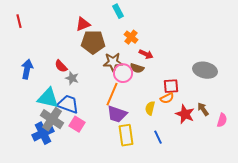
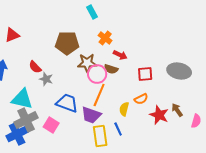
red triangle: (83, 24) -> (12, 35), moved
red square: (171, 86) -> (145, 74), moved
orange line: (112, 94) -> (99, 95), moved
blue trapezoid: (68, 104) -> (67, 103), moved
gray cross: (52, 119) -> (26, 120), turned 30
blue line: (158, 137) -> (118, 129), moved

